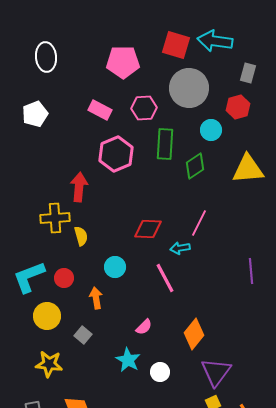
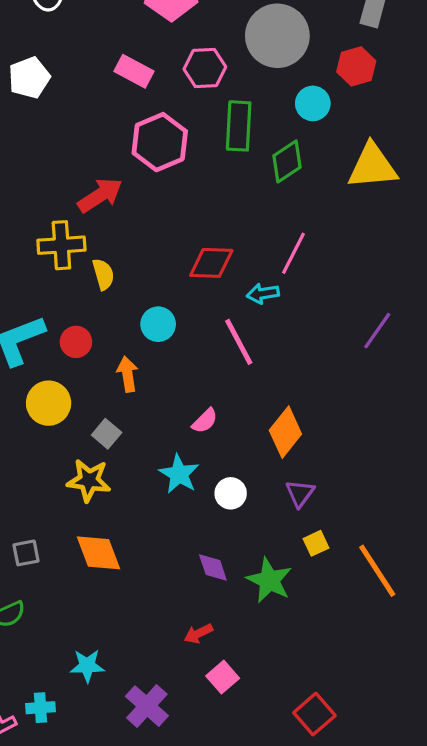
red arrow: (79, 187) -> (100, 195), turned 52
purple line: (251, 271) -> (377, 331), turned 40
yellow star: (49, 364) -> (89, 480), moved
purple triangle: (216, 372) -> (300, 493), moved, size x0.6

